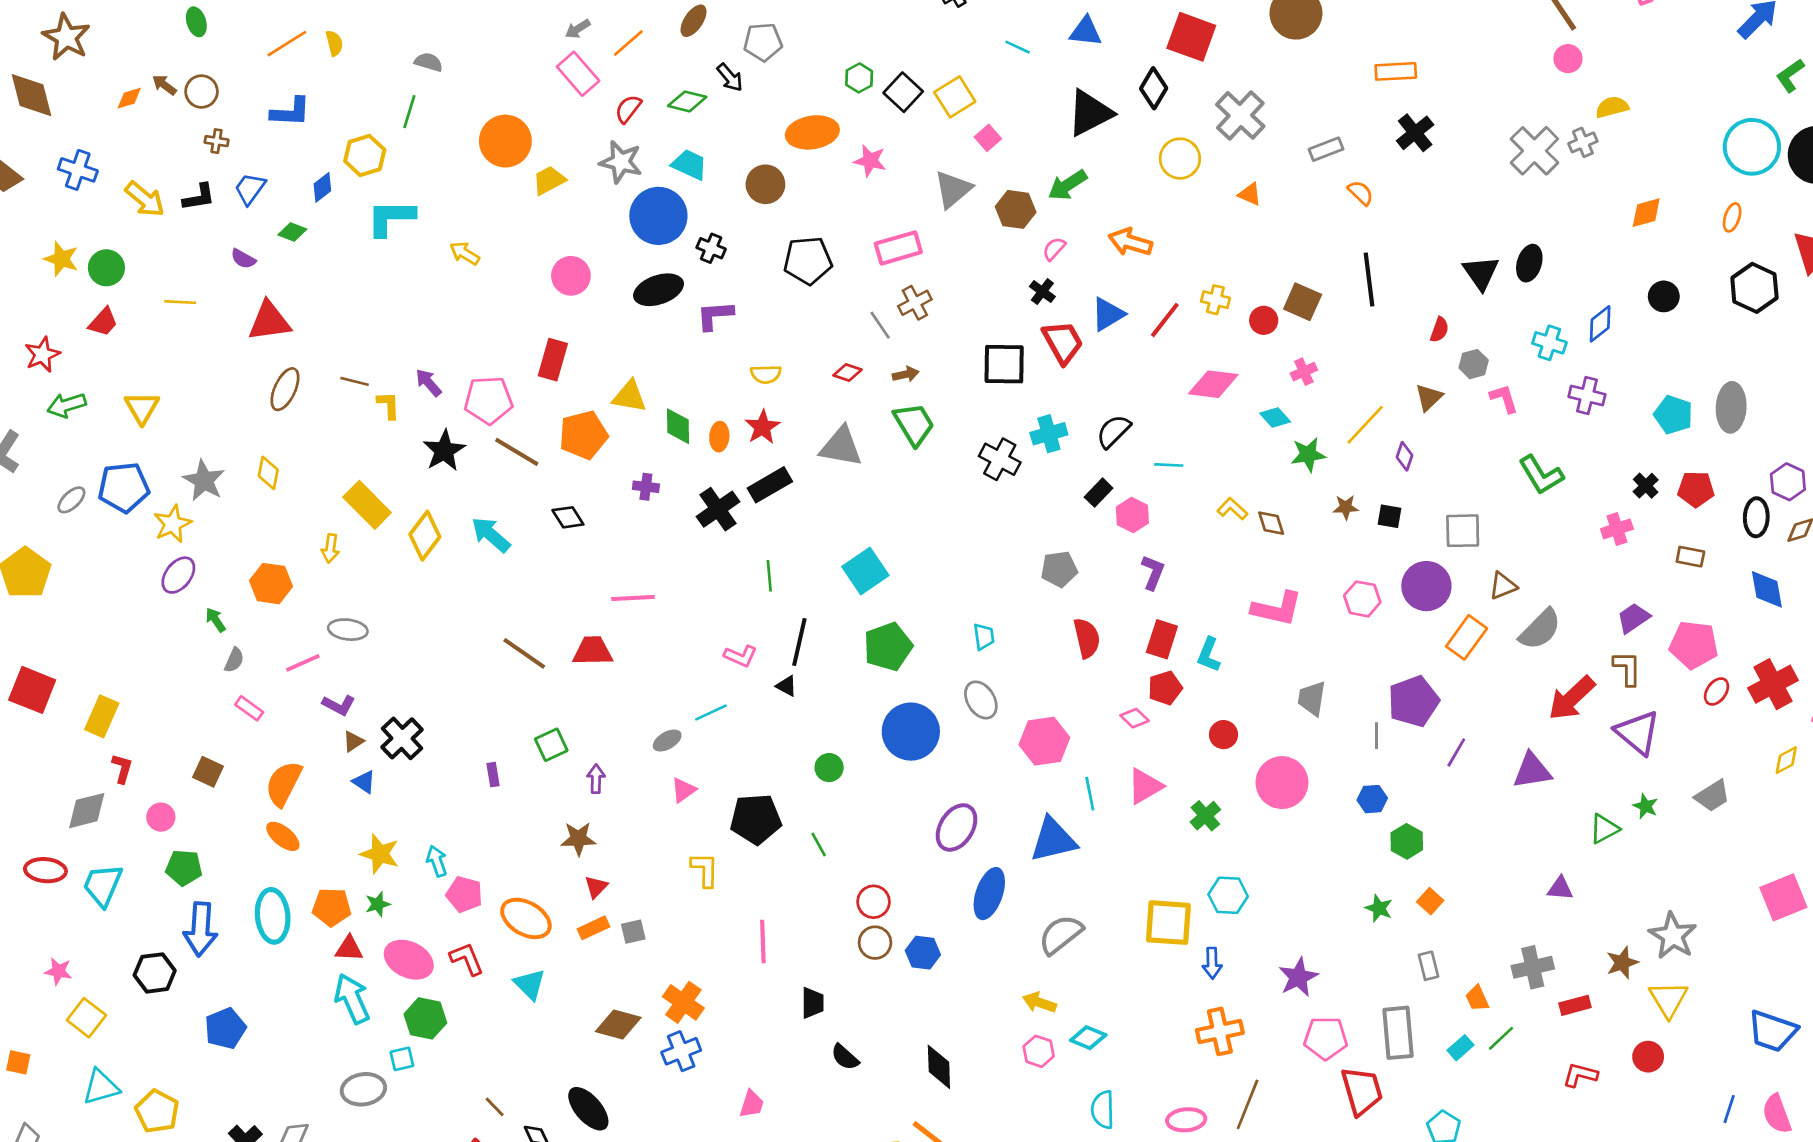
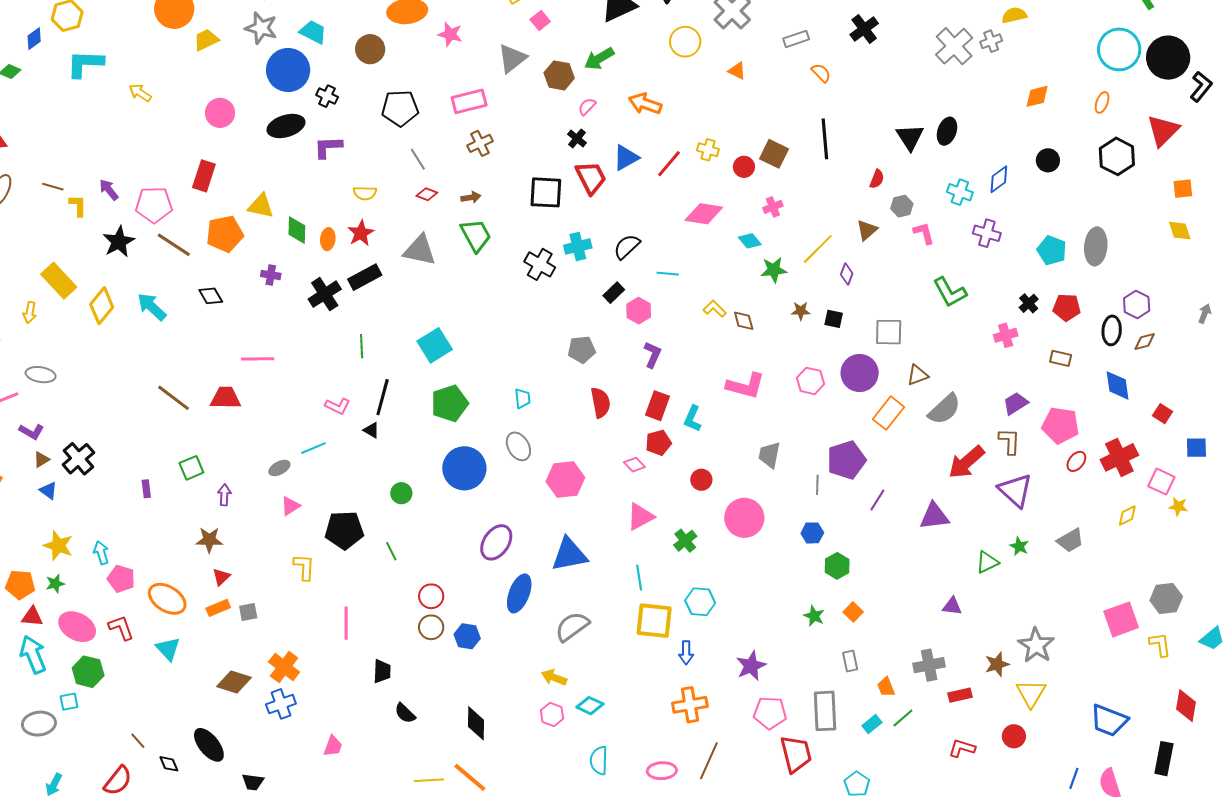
gray line: (880, 325) -> (418, 159), moved
cyan line: (1090, 794) -> (639, 578), moved

